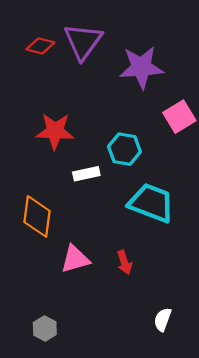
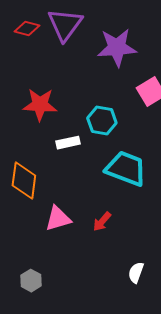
red arrow: (124, 262) -> (102, 222), turned 60

